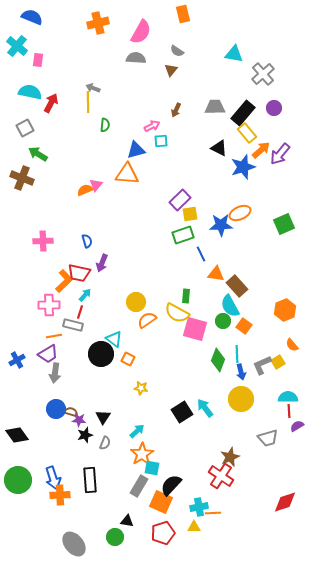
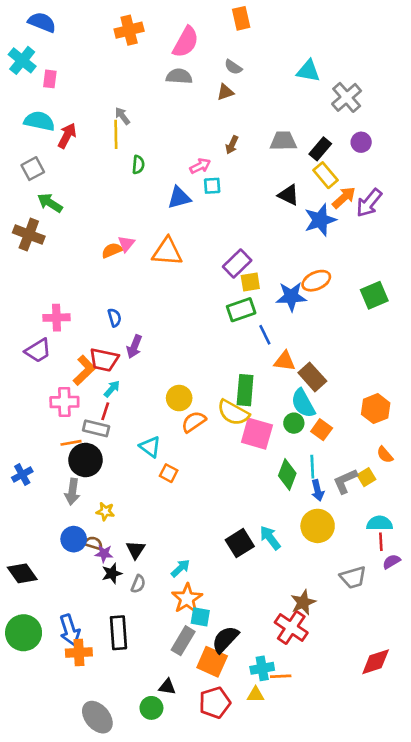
brown triangle: (171, 70) -> (225, 92), turned 32
gray arrow: (93, 88) -> (122, 116), turned 32
black rectangle: (243, 113) -> (320, 149), size x0.7
orange triangle: (127, 174) -> (167, 252), moved
green rectangle: (186, 296) -> (245, 390), size x1.6
purple trapezoid: (48, 354) -> (38, 351), moved
black circle: (101, 354) -> (86, 460), moved
yellow star: (141, 388) -> (105, 511), moved

